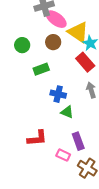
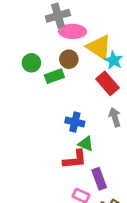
pink ellipse: (56, 19) -> (72, 31), turned -35
green rectangle: (41, 69) -> (54, 76), moved
red L-shape: (37, 138) -> (75, 159), moved

